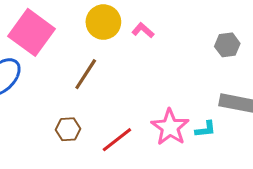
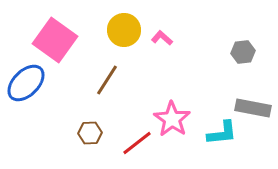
pink star: (170, 127) -> (172, 119), moved
cyan L-shape: (205, 129) -> (222, 133), size x1.5

